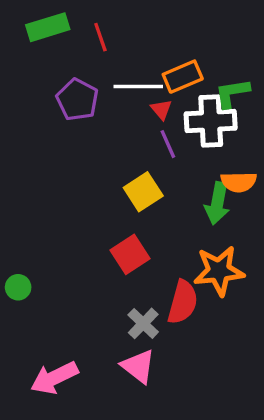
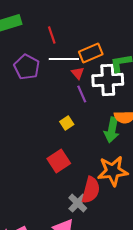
red line: (100, 37) -> (52, 35), moved
yellow square: (143, 192) -> (67, 123), size x0.6
gray cross: (143, 323) -> (78, 203), moved

